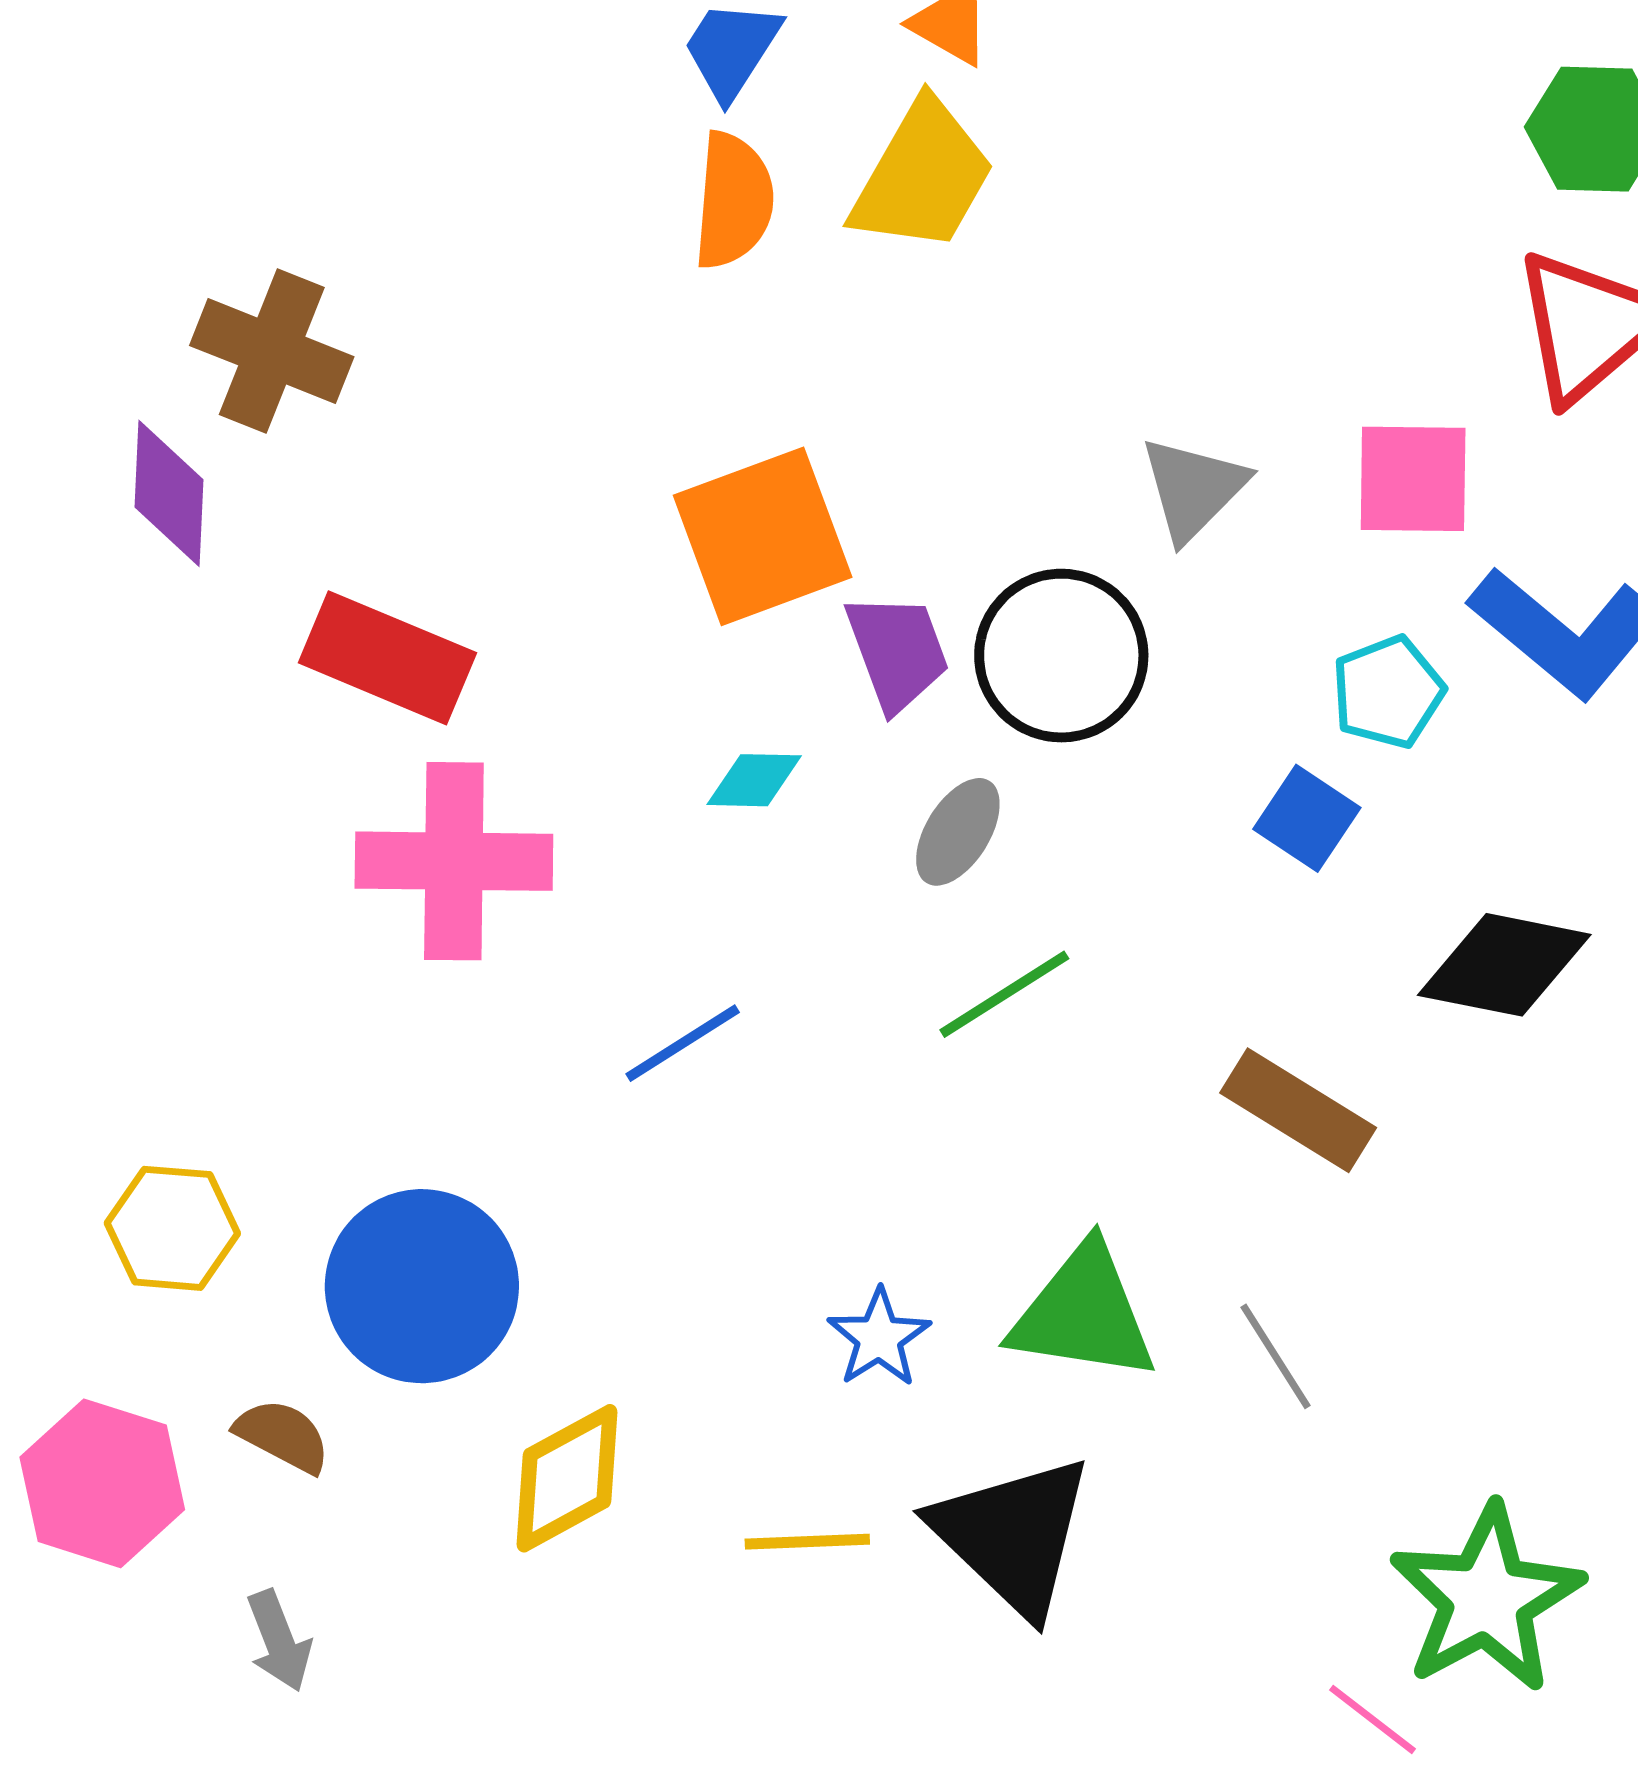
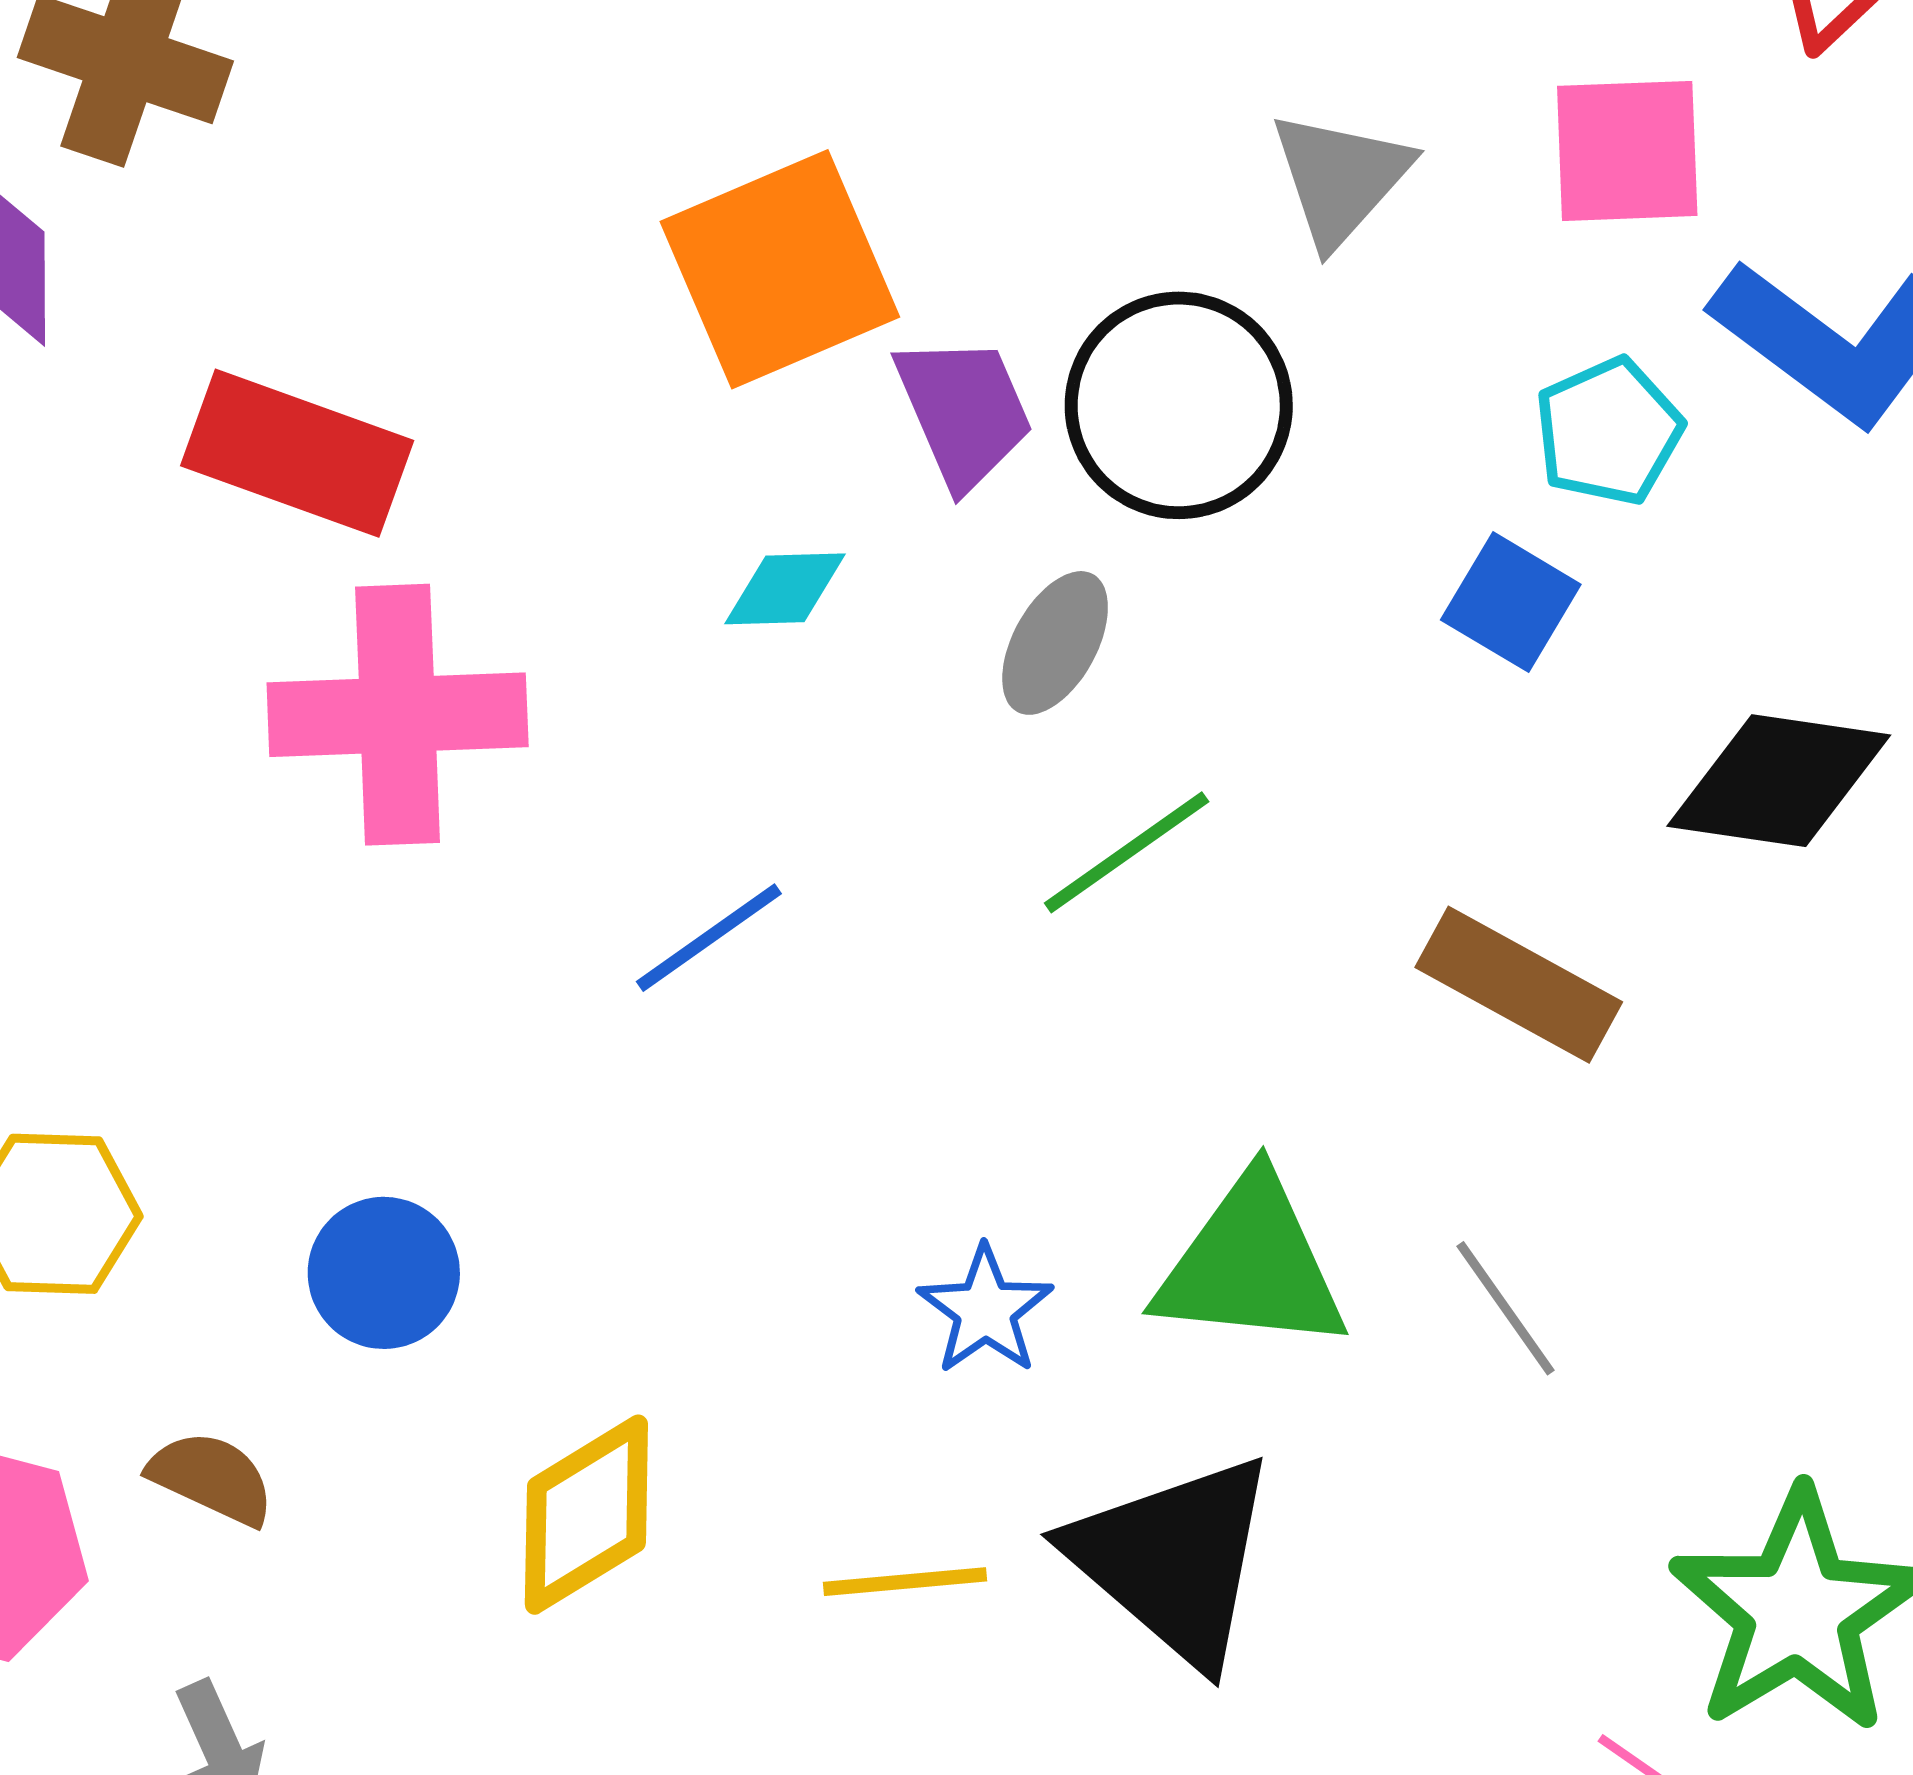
blue circle: (422, 1286) -> (384, 1273), size x0.6

